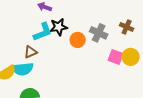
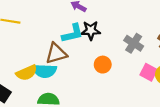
orange circle: (78, 40) -> (103, 65), moved
brown triangle: (31, 52) -> (56, 53), size x1.5

